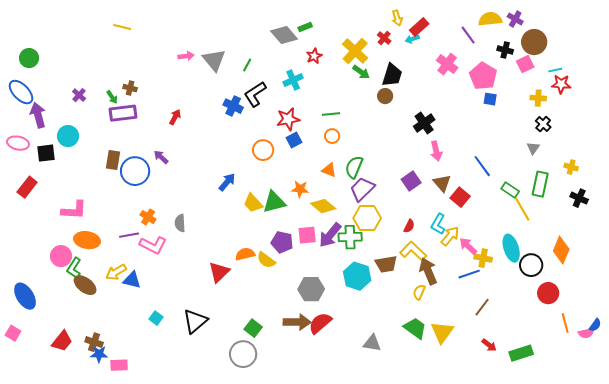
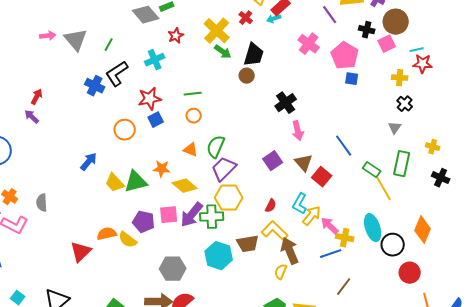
purple arrow: (161, 157) -> (32, 117), moved

